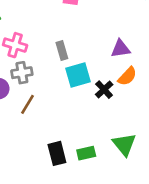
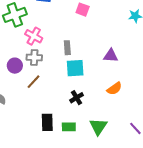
orange semicircle: (127, 76) -> (114, 89), moved
black cross: (104, 90) -> (77, 98), moved

